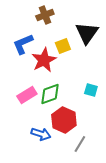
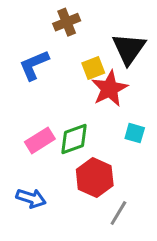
red star: (44, 60) -> (110, 89), moved
blue arrow: (41, 134) -> (31, 198), moved

